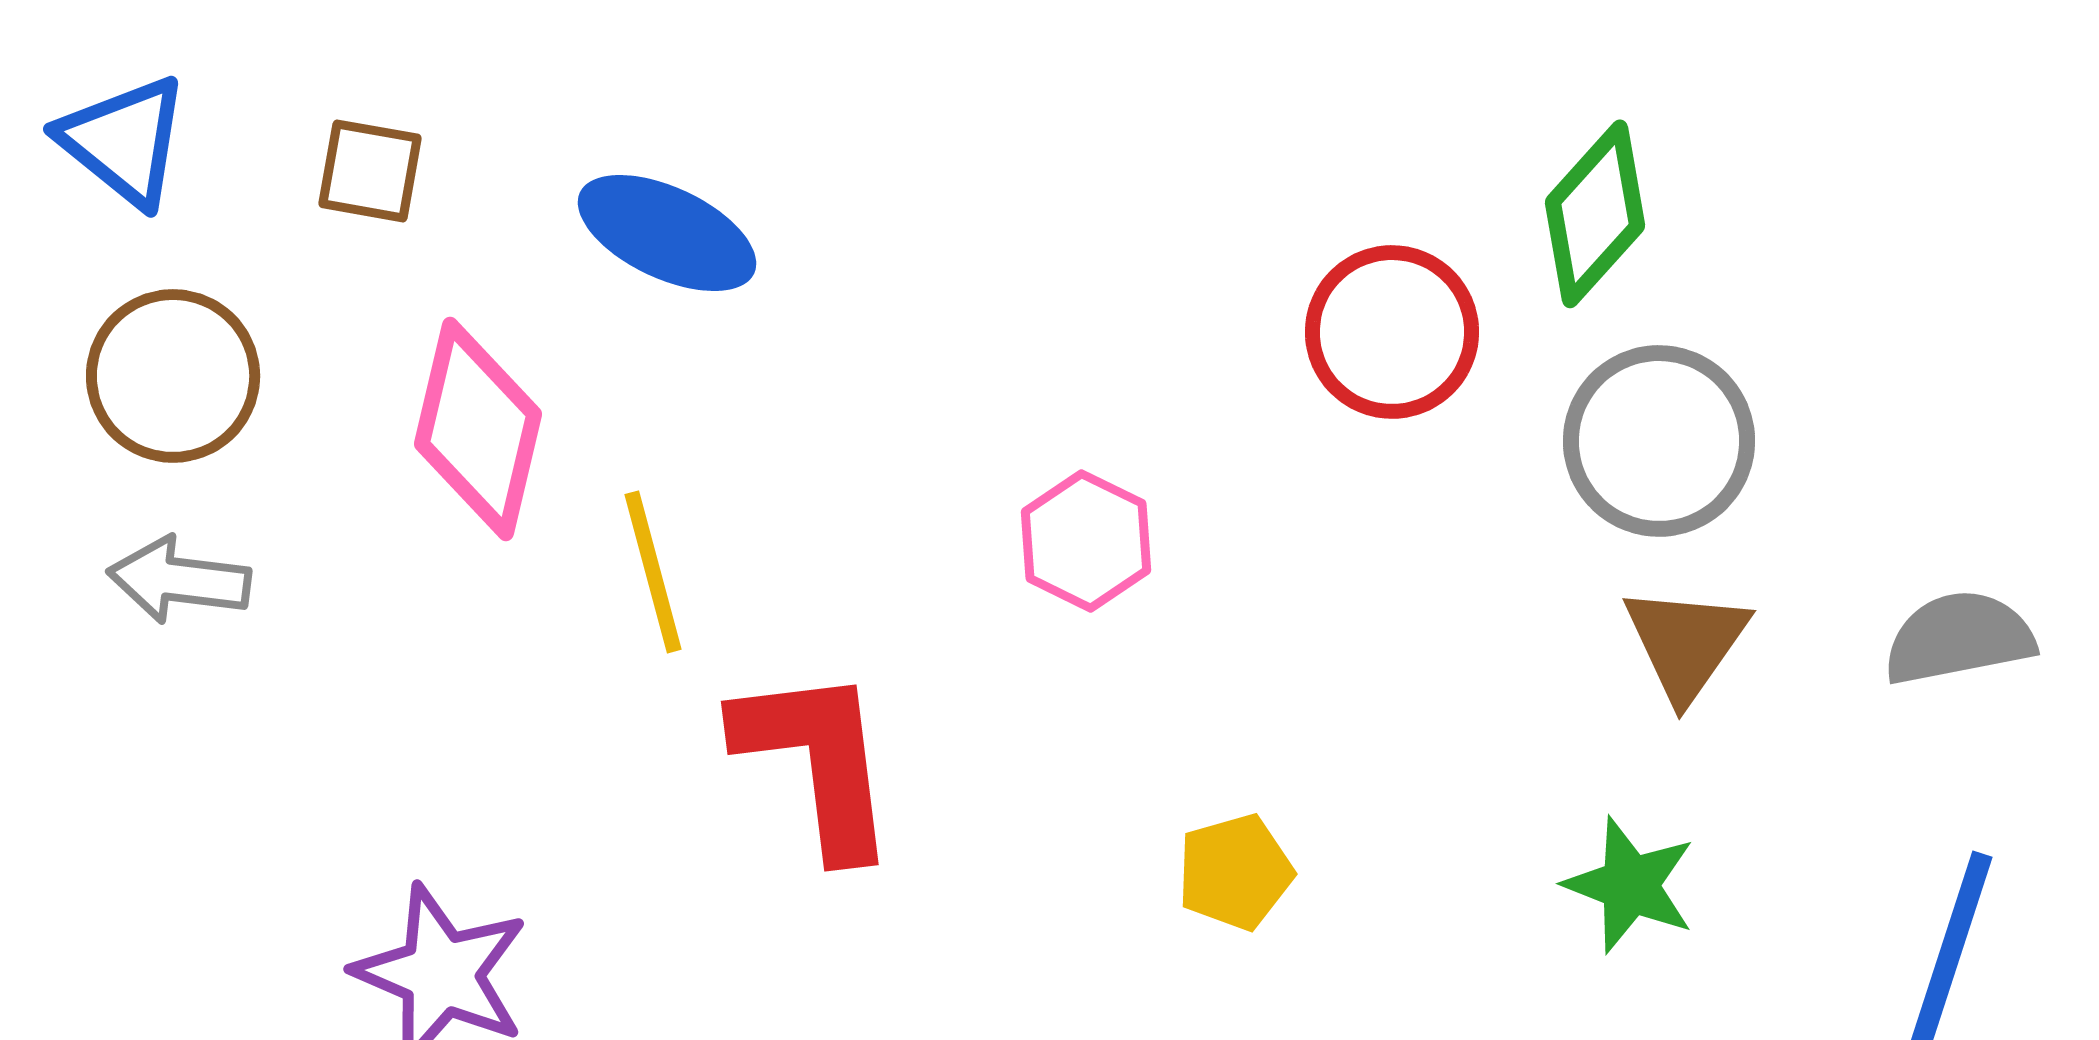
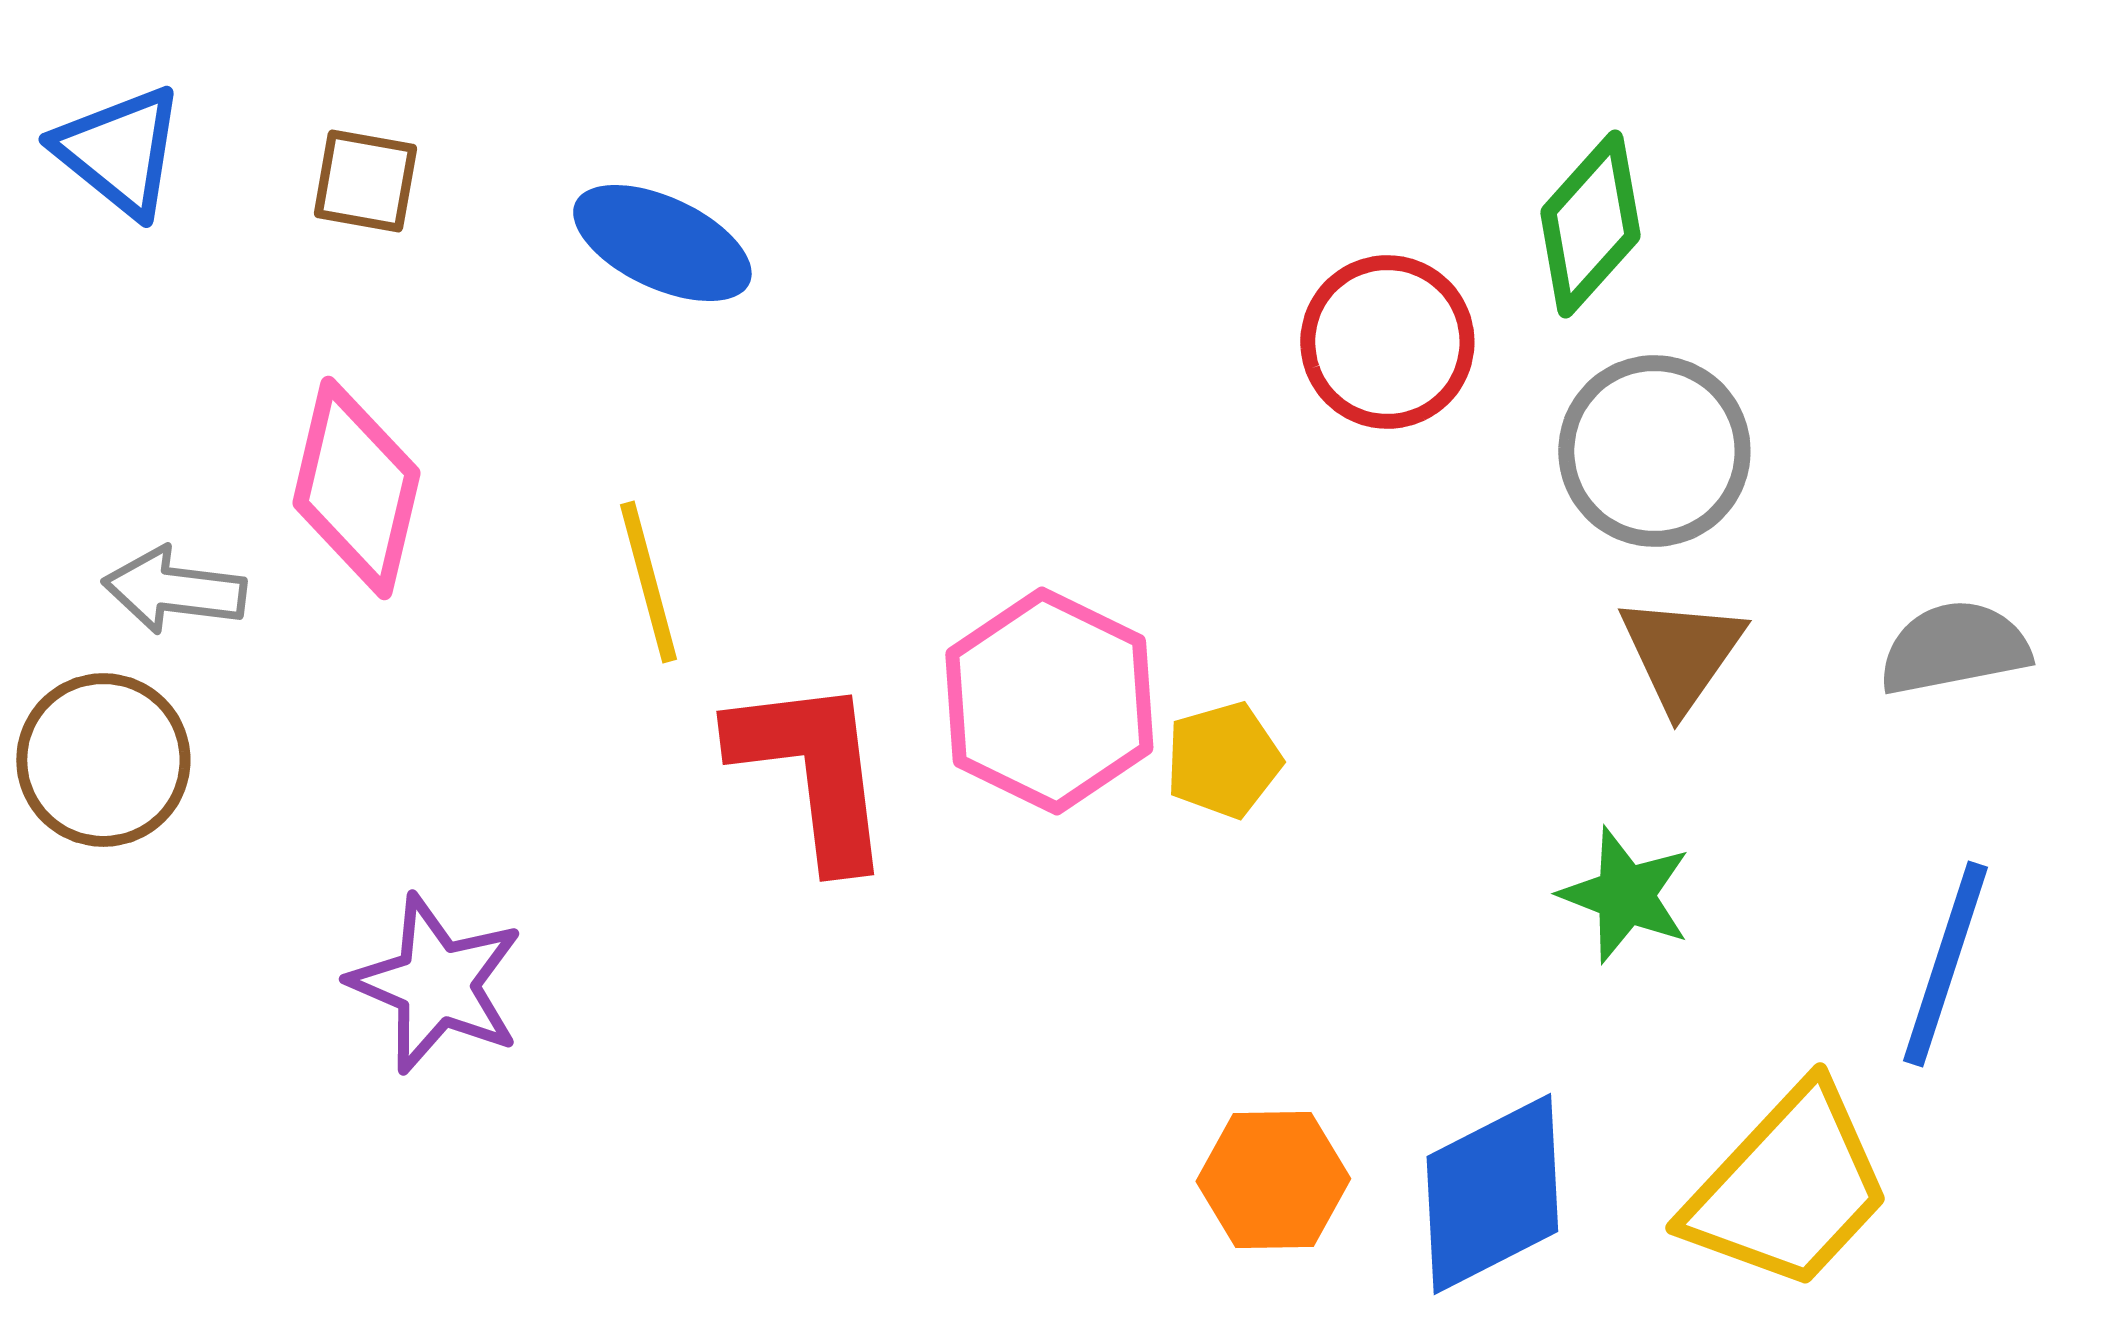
brown circle: (173, 376) -> (103, 760), moved
pink diamond: (478, 429) -> (356, 488), moved
pink hexagon: (1086, 541) -> (1049, 701), moved, size x1.6
yellow pentagon: (1235, 872) -> (1223, 760), moved

